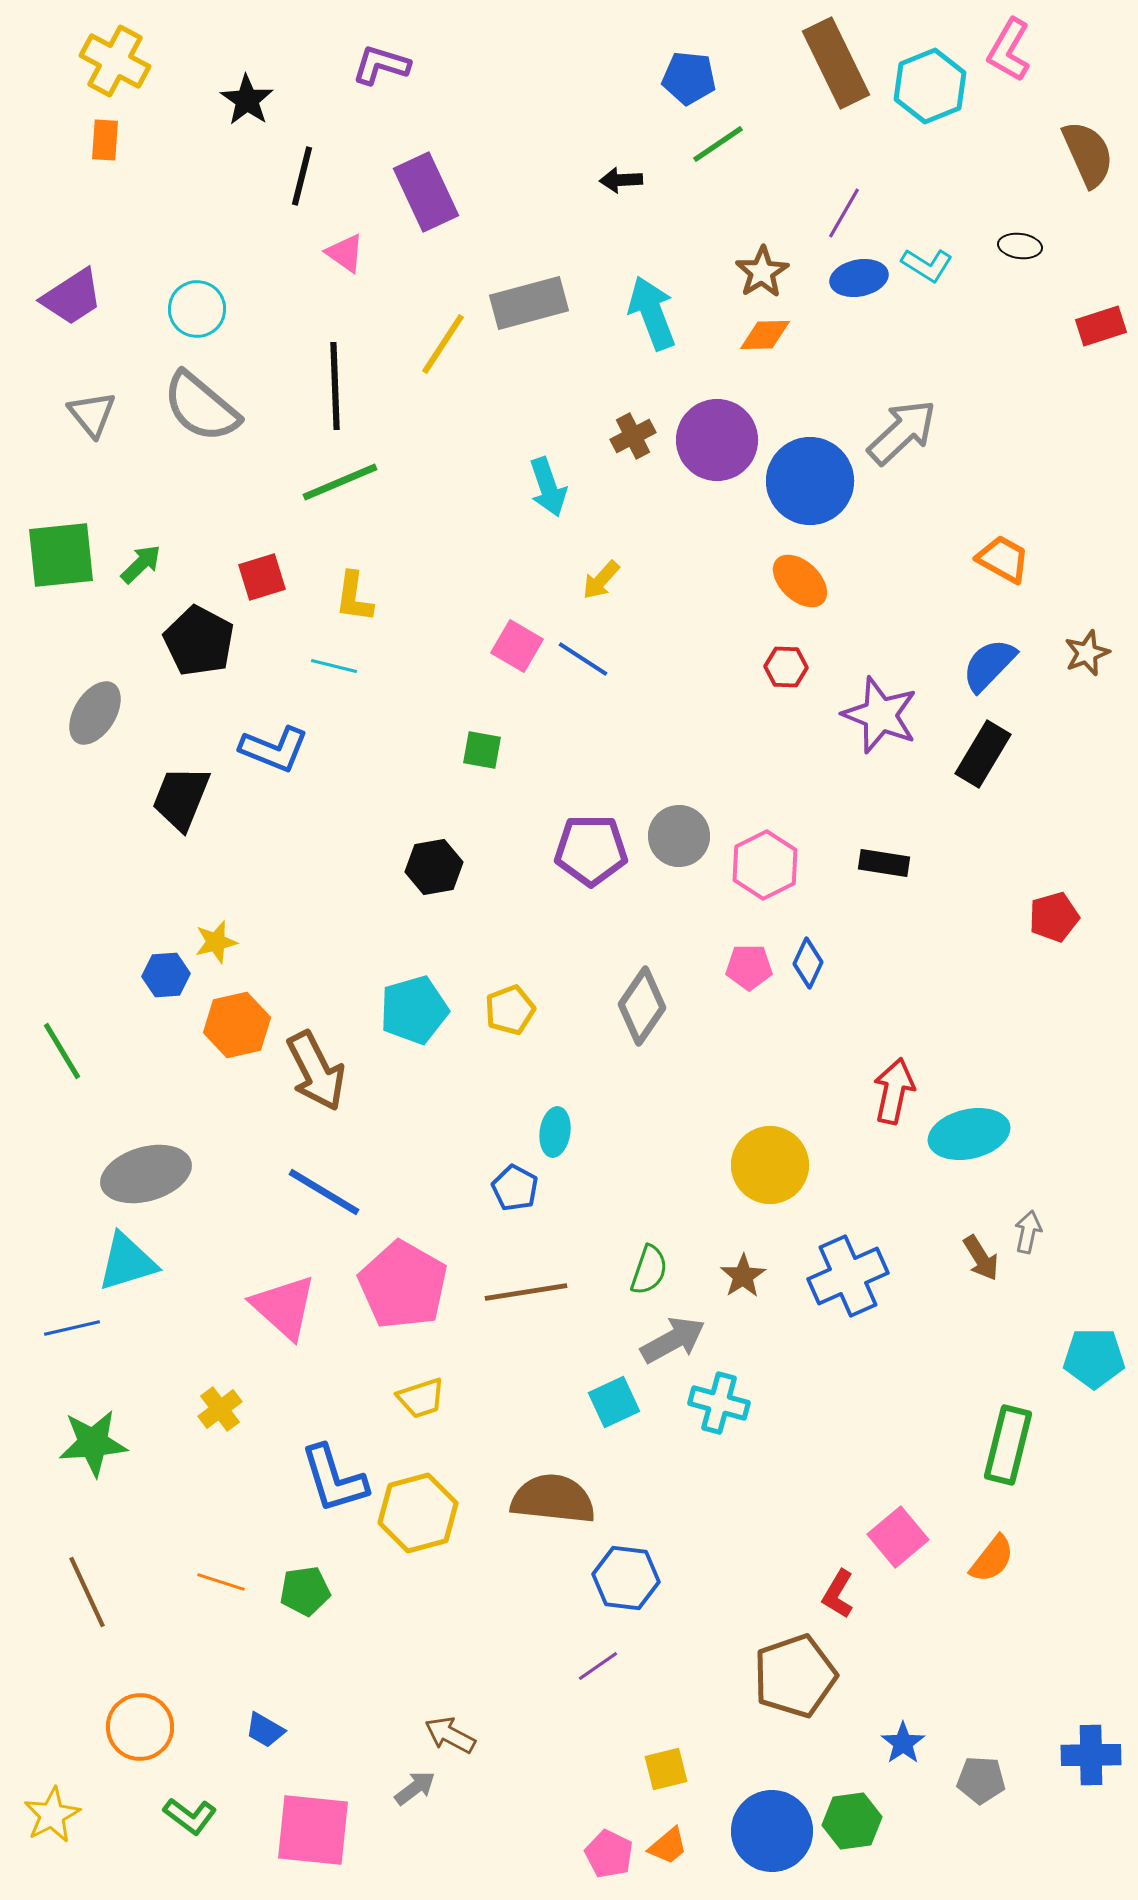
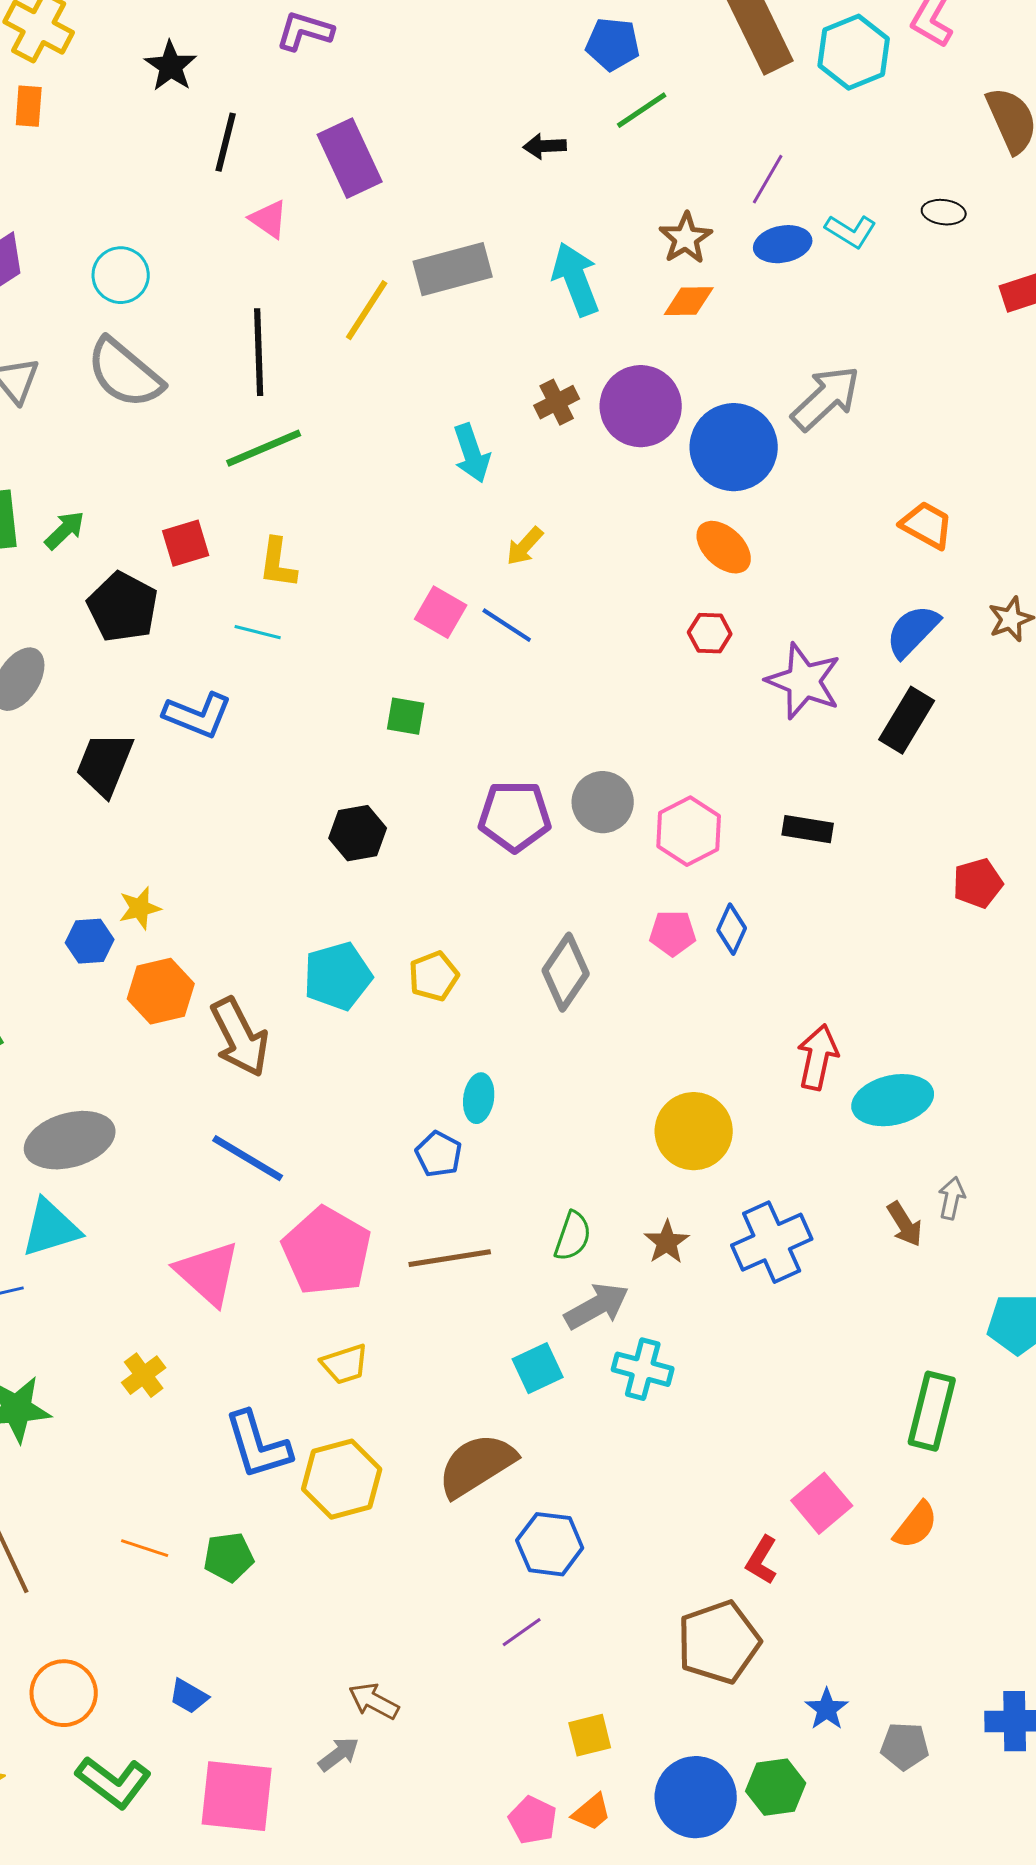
brown semicircle: (553, 1499) -> (477, 1465), turned -38
green L-shape: (190, 1816) -> (114, 1782), size x1.4

